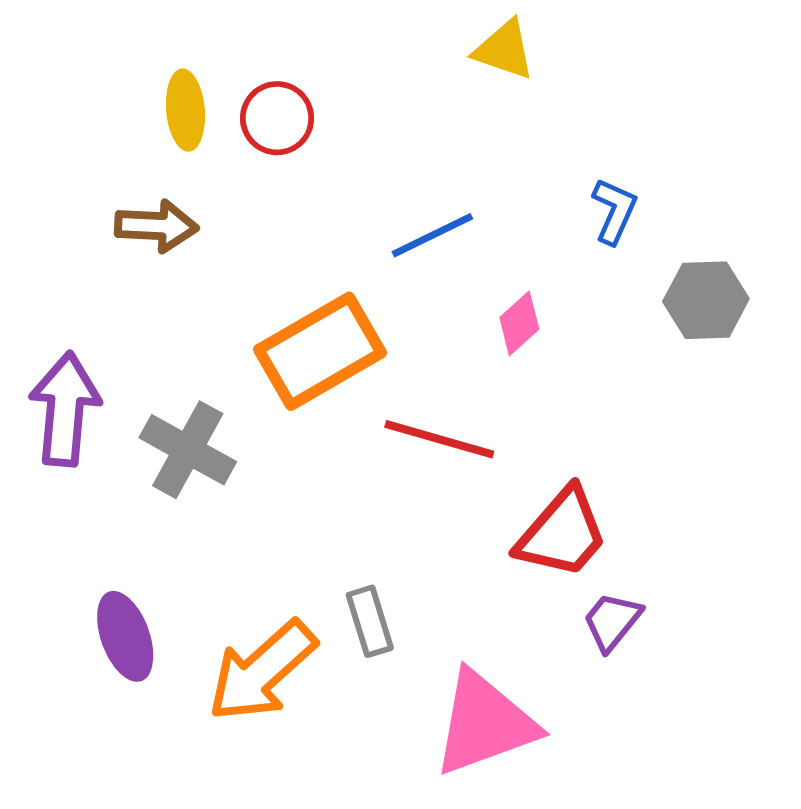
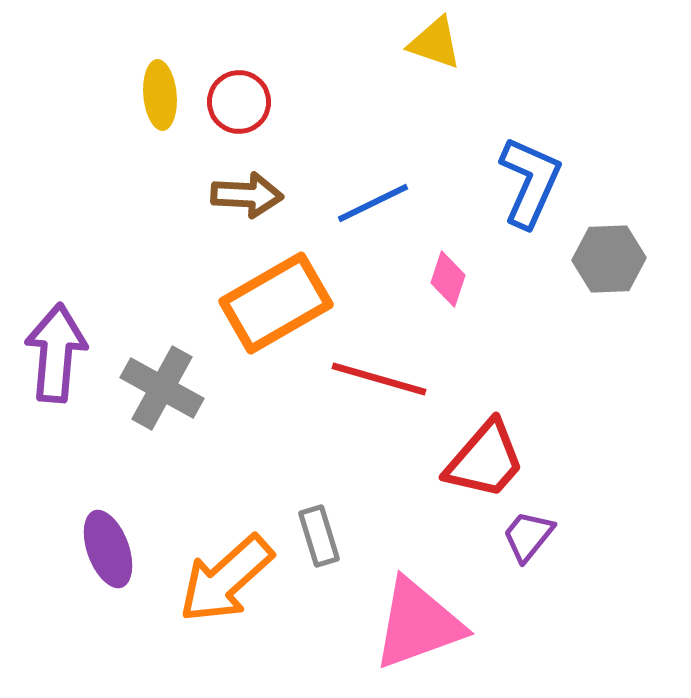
blue L-shape: (614, 211) -> (530, 182), size x1.6
brown arrow: (156, 226) -> (247, 195), moved
pink diamond: (519, 323) -> (448, 279), turned -30

